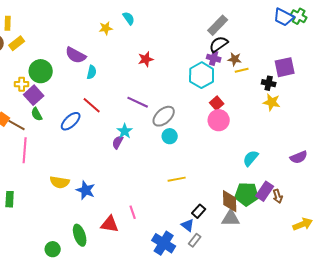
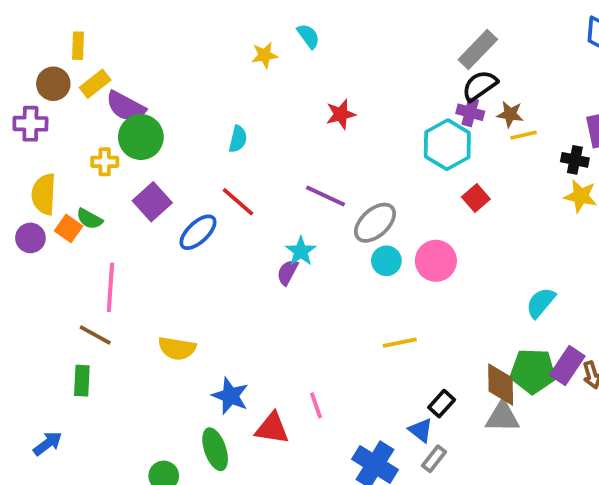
purple semicircle: (76, 55) -> (126, 107), moved
purple square: (34, 95) -> (152, 202), moved
green semicircle: (37, 114) -> (89, 219), moved, turned -32
pink circle: (219, 120) -> (436, 261), moved
brown line: (17, 125) -> (95, 335), moved
blue star: (86, 190) -> (230, 396), moved

